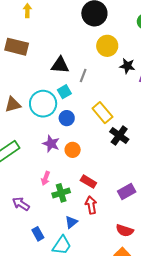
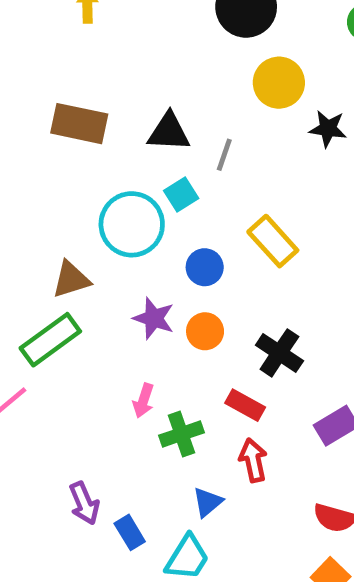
brown rectangle: (17, 47) -> (79, 124), moved
brown triangle: (13, 105) -> (71, 279), moved
blue circle: (67, 118) -> (205, 267), moved
black cross: (119, 135) -> (279, 353), moved
purple arrow: (21, 204) -> (84, 503), moved, turned -144

